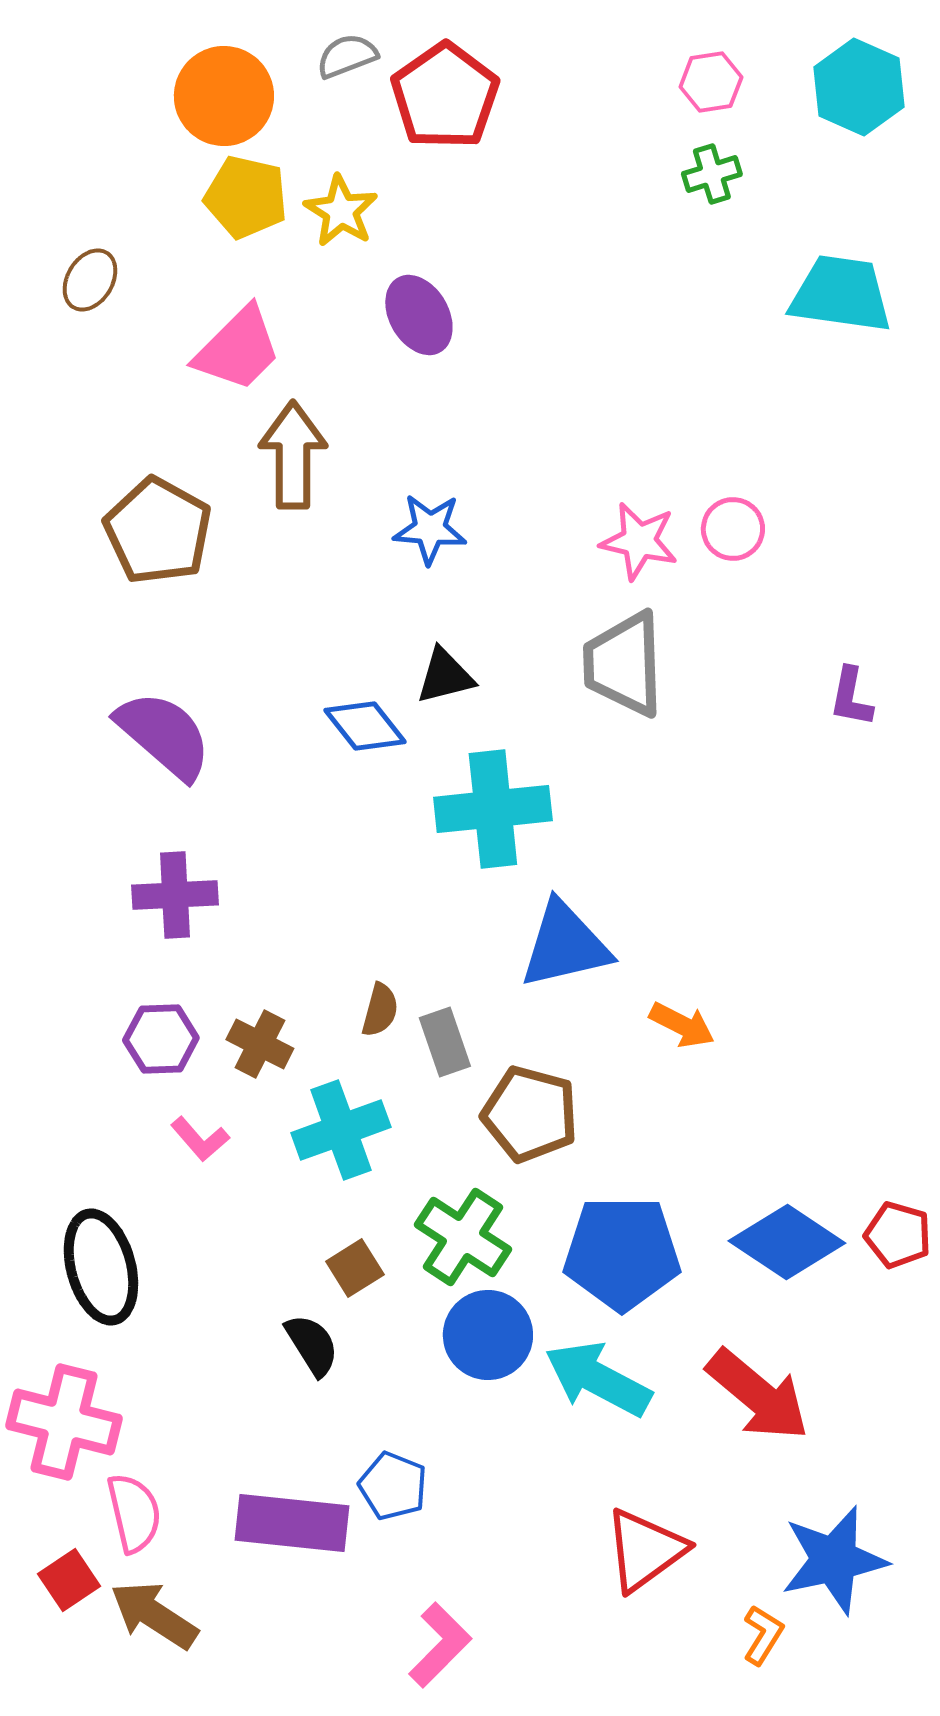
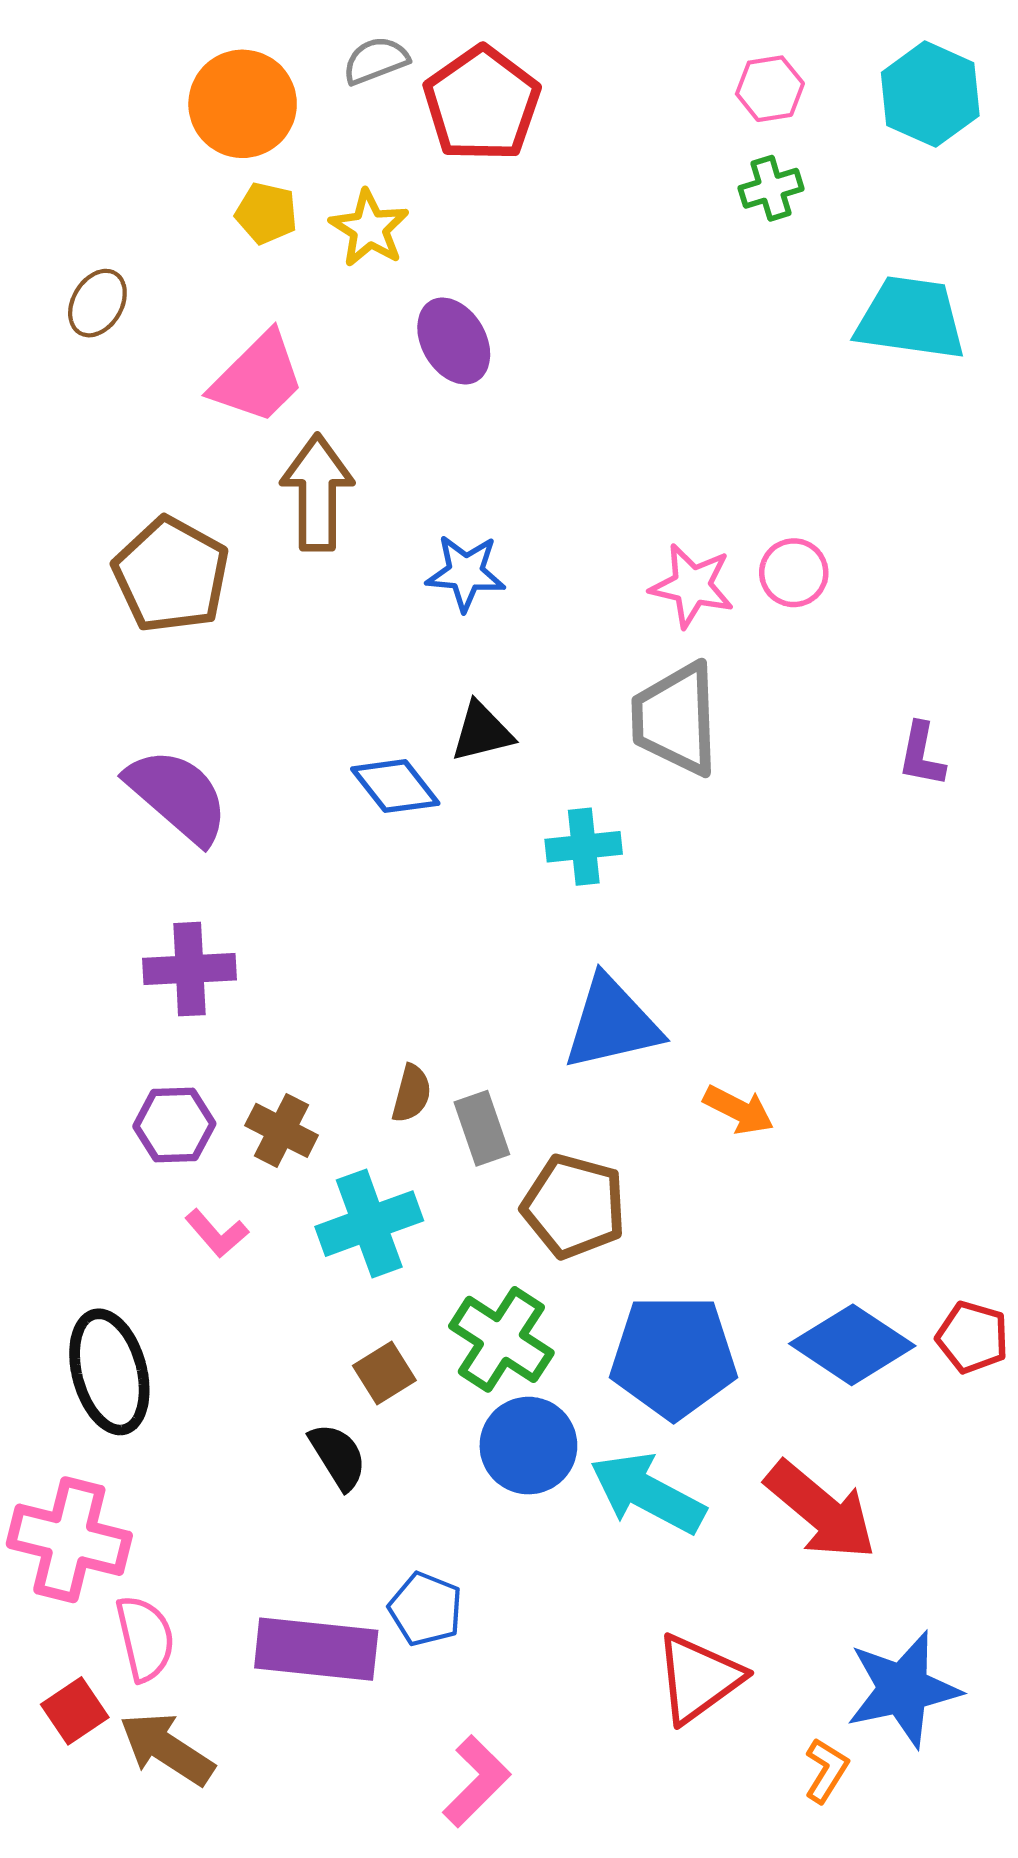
yellow pentagon: (246, 197) -> (266, 213), size x0.7
cyan cross: (493, 809) -> (584, 847), moved, size x0.6

